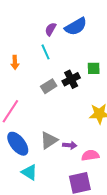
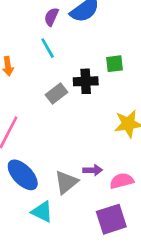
black cross: (71, 79) -> (86, 81), turned 30
gray triangle: (49, 140) -> (66, 182), moved

